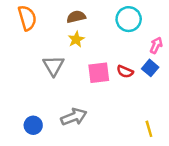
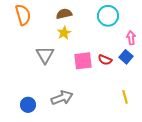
pink arrow: (156, 45) -> (131, 38), turned -32
yellow line: (149, 129) -> (125, 97), moved

